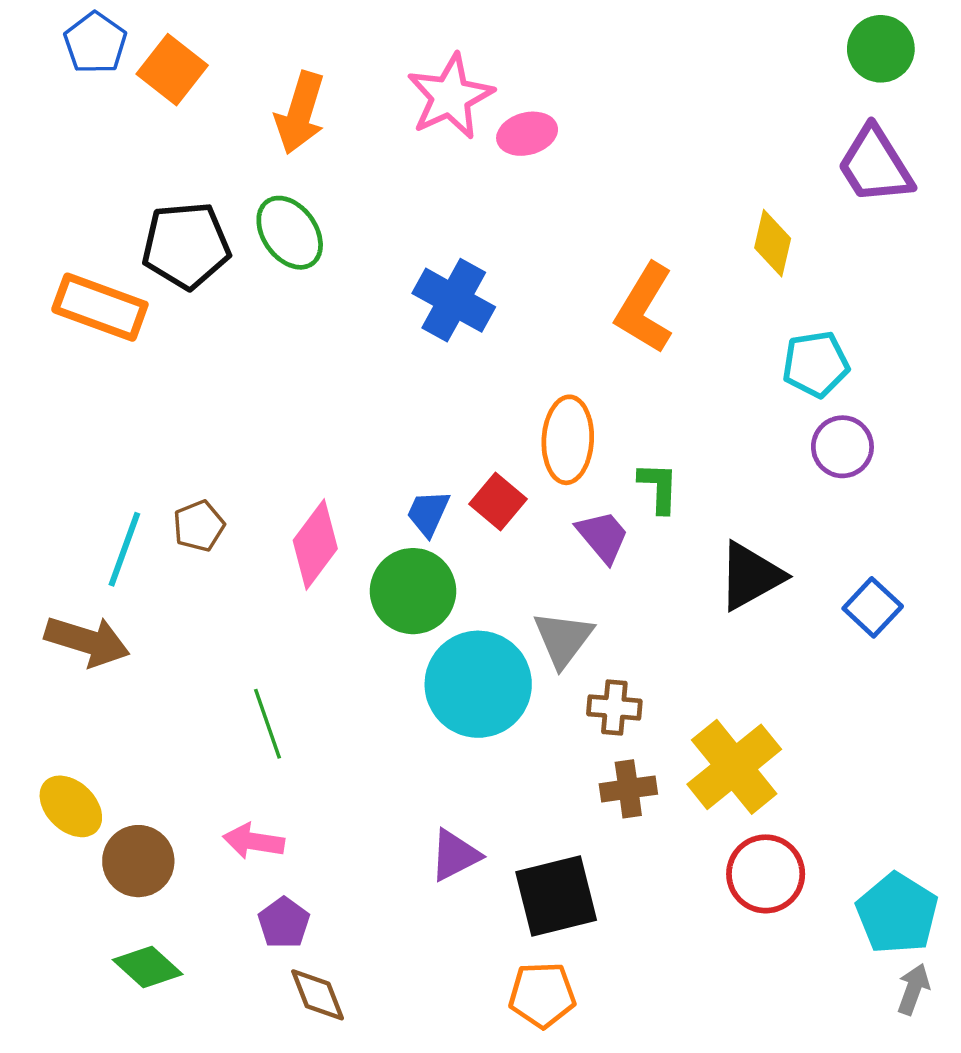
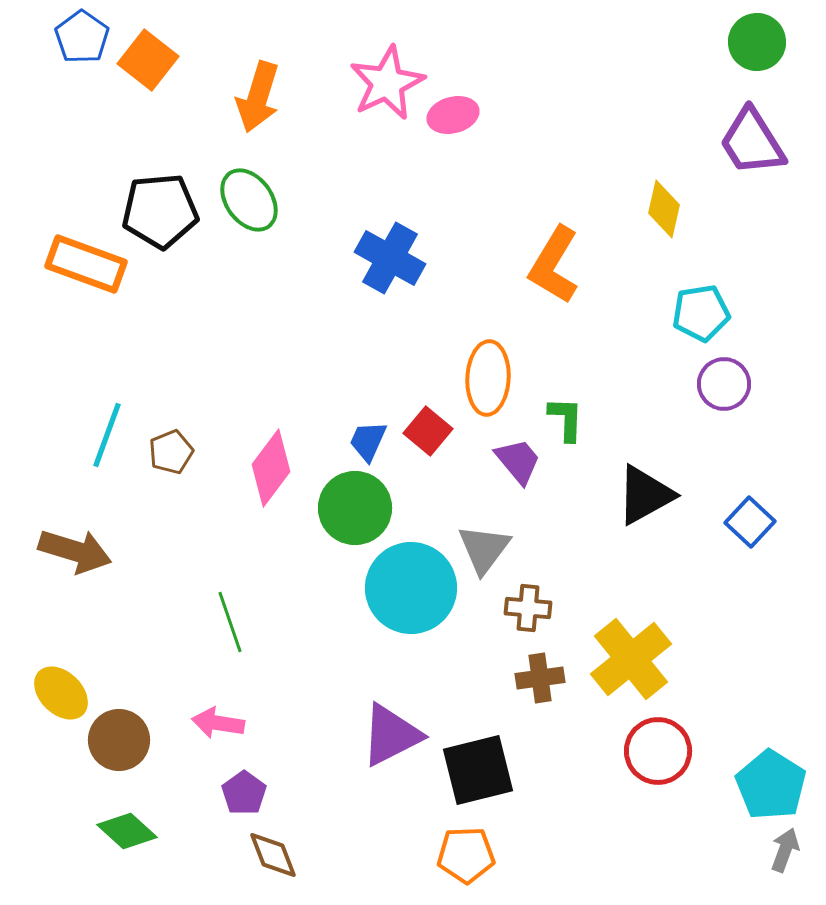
cyan line: (124, 549) -> (107, 435), moved
purple triangle: (455, 855) -> (391, 735), size x1.4

